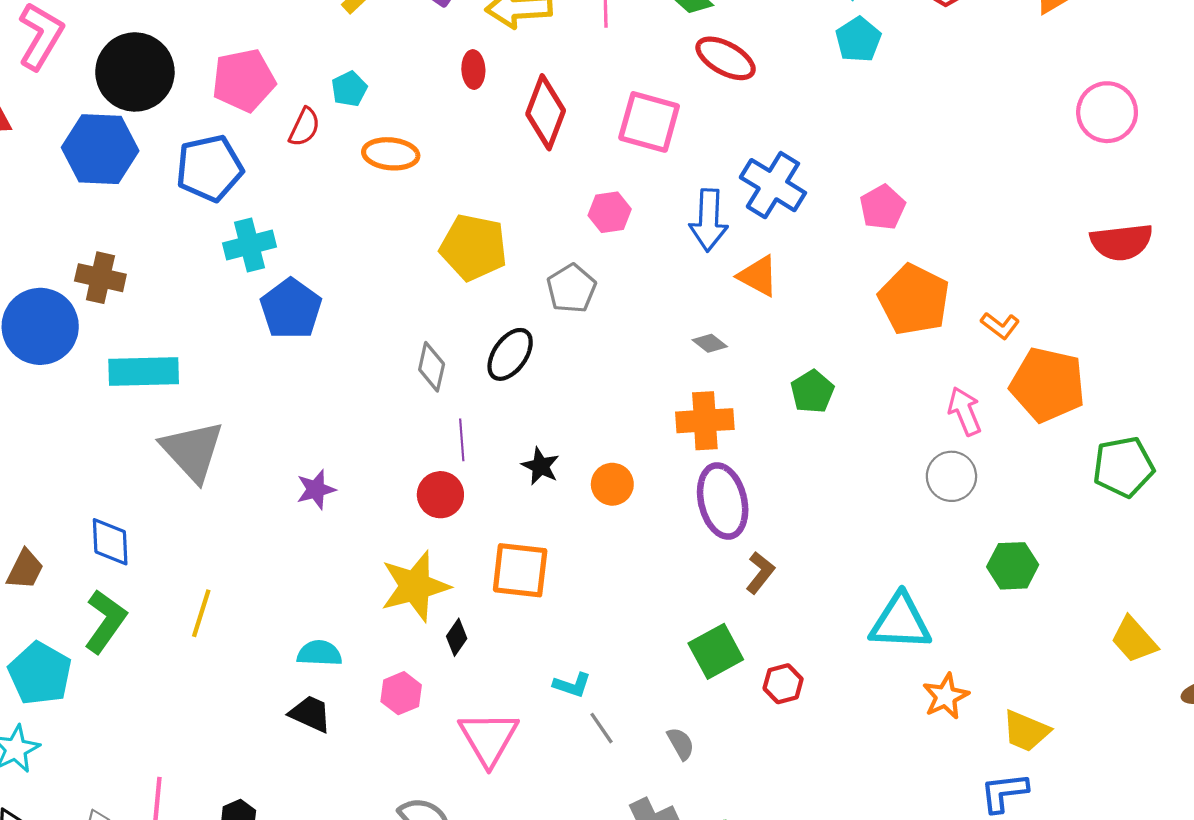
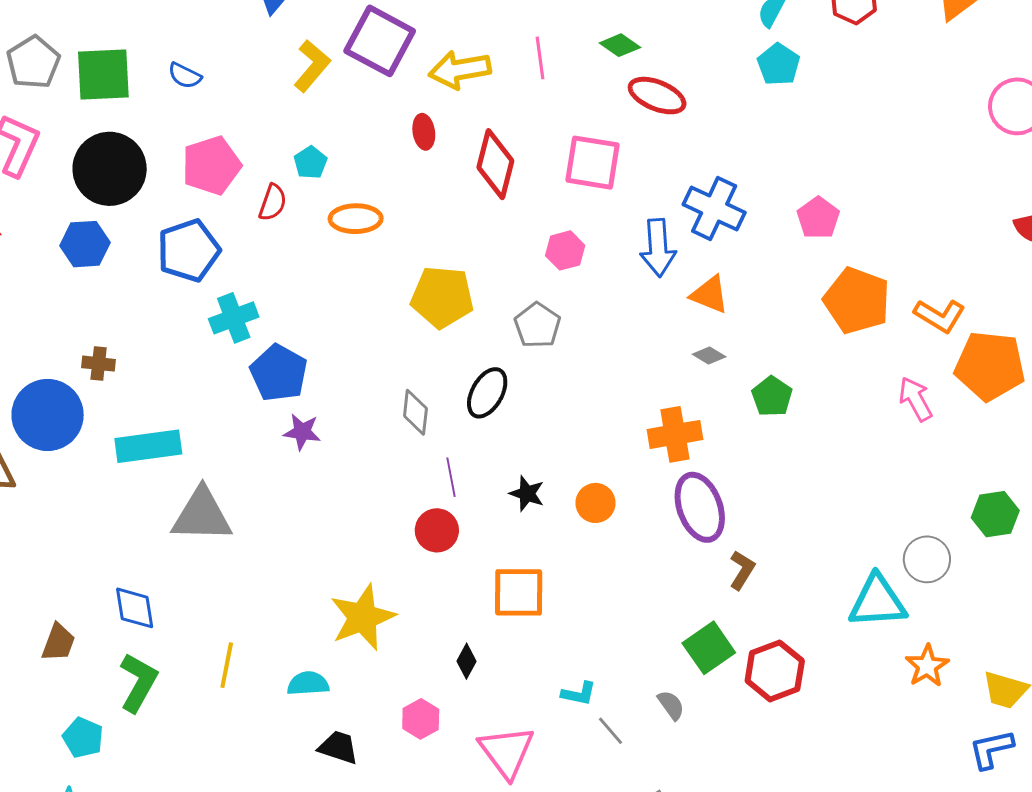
blue hexagon: (100, 149) -> (85, 244), size x0.7
brown cross: (100, 278) -> (99, 364), size x0.7
orange L-shape: (1000, 325) -> (940, 316), size x1.4
gray diamond: (710, 343) -> (709, 355), moved
gray triangle: (192, 451) -> (202, 515), turned -40
gray circle: (951, 476) -> (927, 559), moved
purple star: (316, 489) -> (302, 432), moved, turned 30
green hexagon: (1013, 566) -> (995, 514), moved
yellow star: (415, 586) -> (363, 617), moved
cyan semicircle: (319, 653) -> (308, 684), moved
cyan pentagon: (40, 673) -> (83, 738), size x0.7
red hexagon: (783, 684) -> (775, 671), size x1.6
gray semicircle: (681, 744) -> (671, 705), moved

